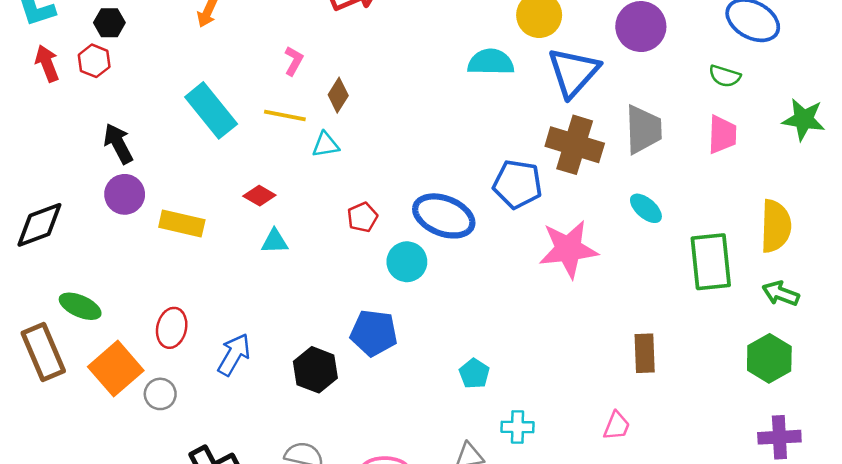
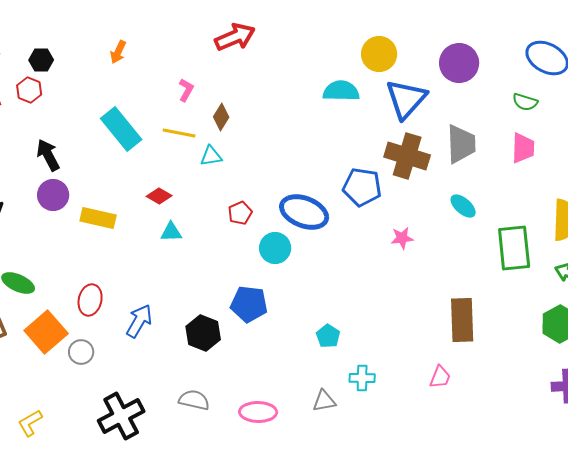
pink star: (568, 249) -> (402, 238), size x0.5
brown rectangle: (645, 353) -> (462, 320), size x1.4

